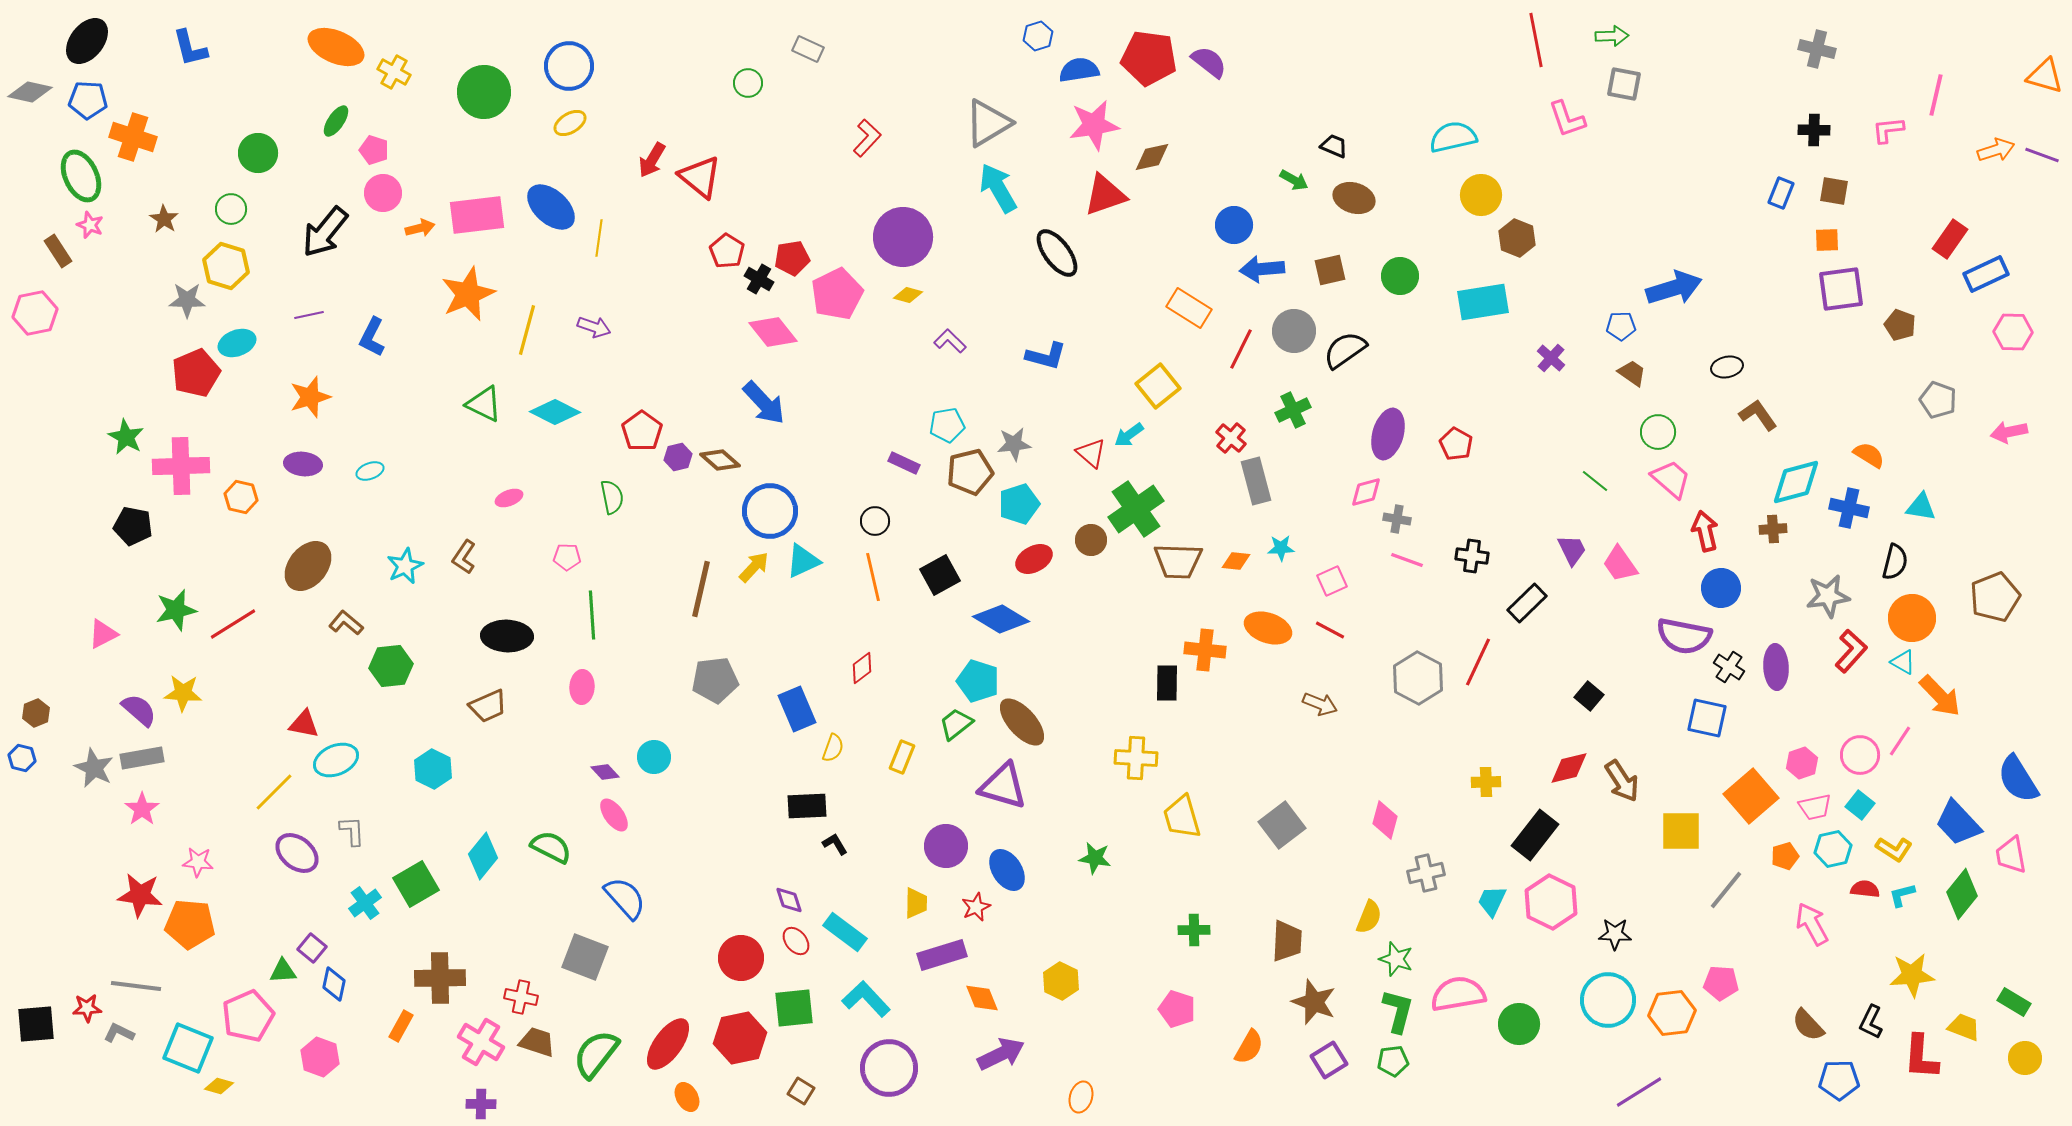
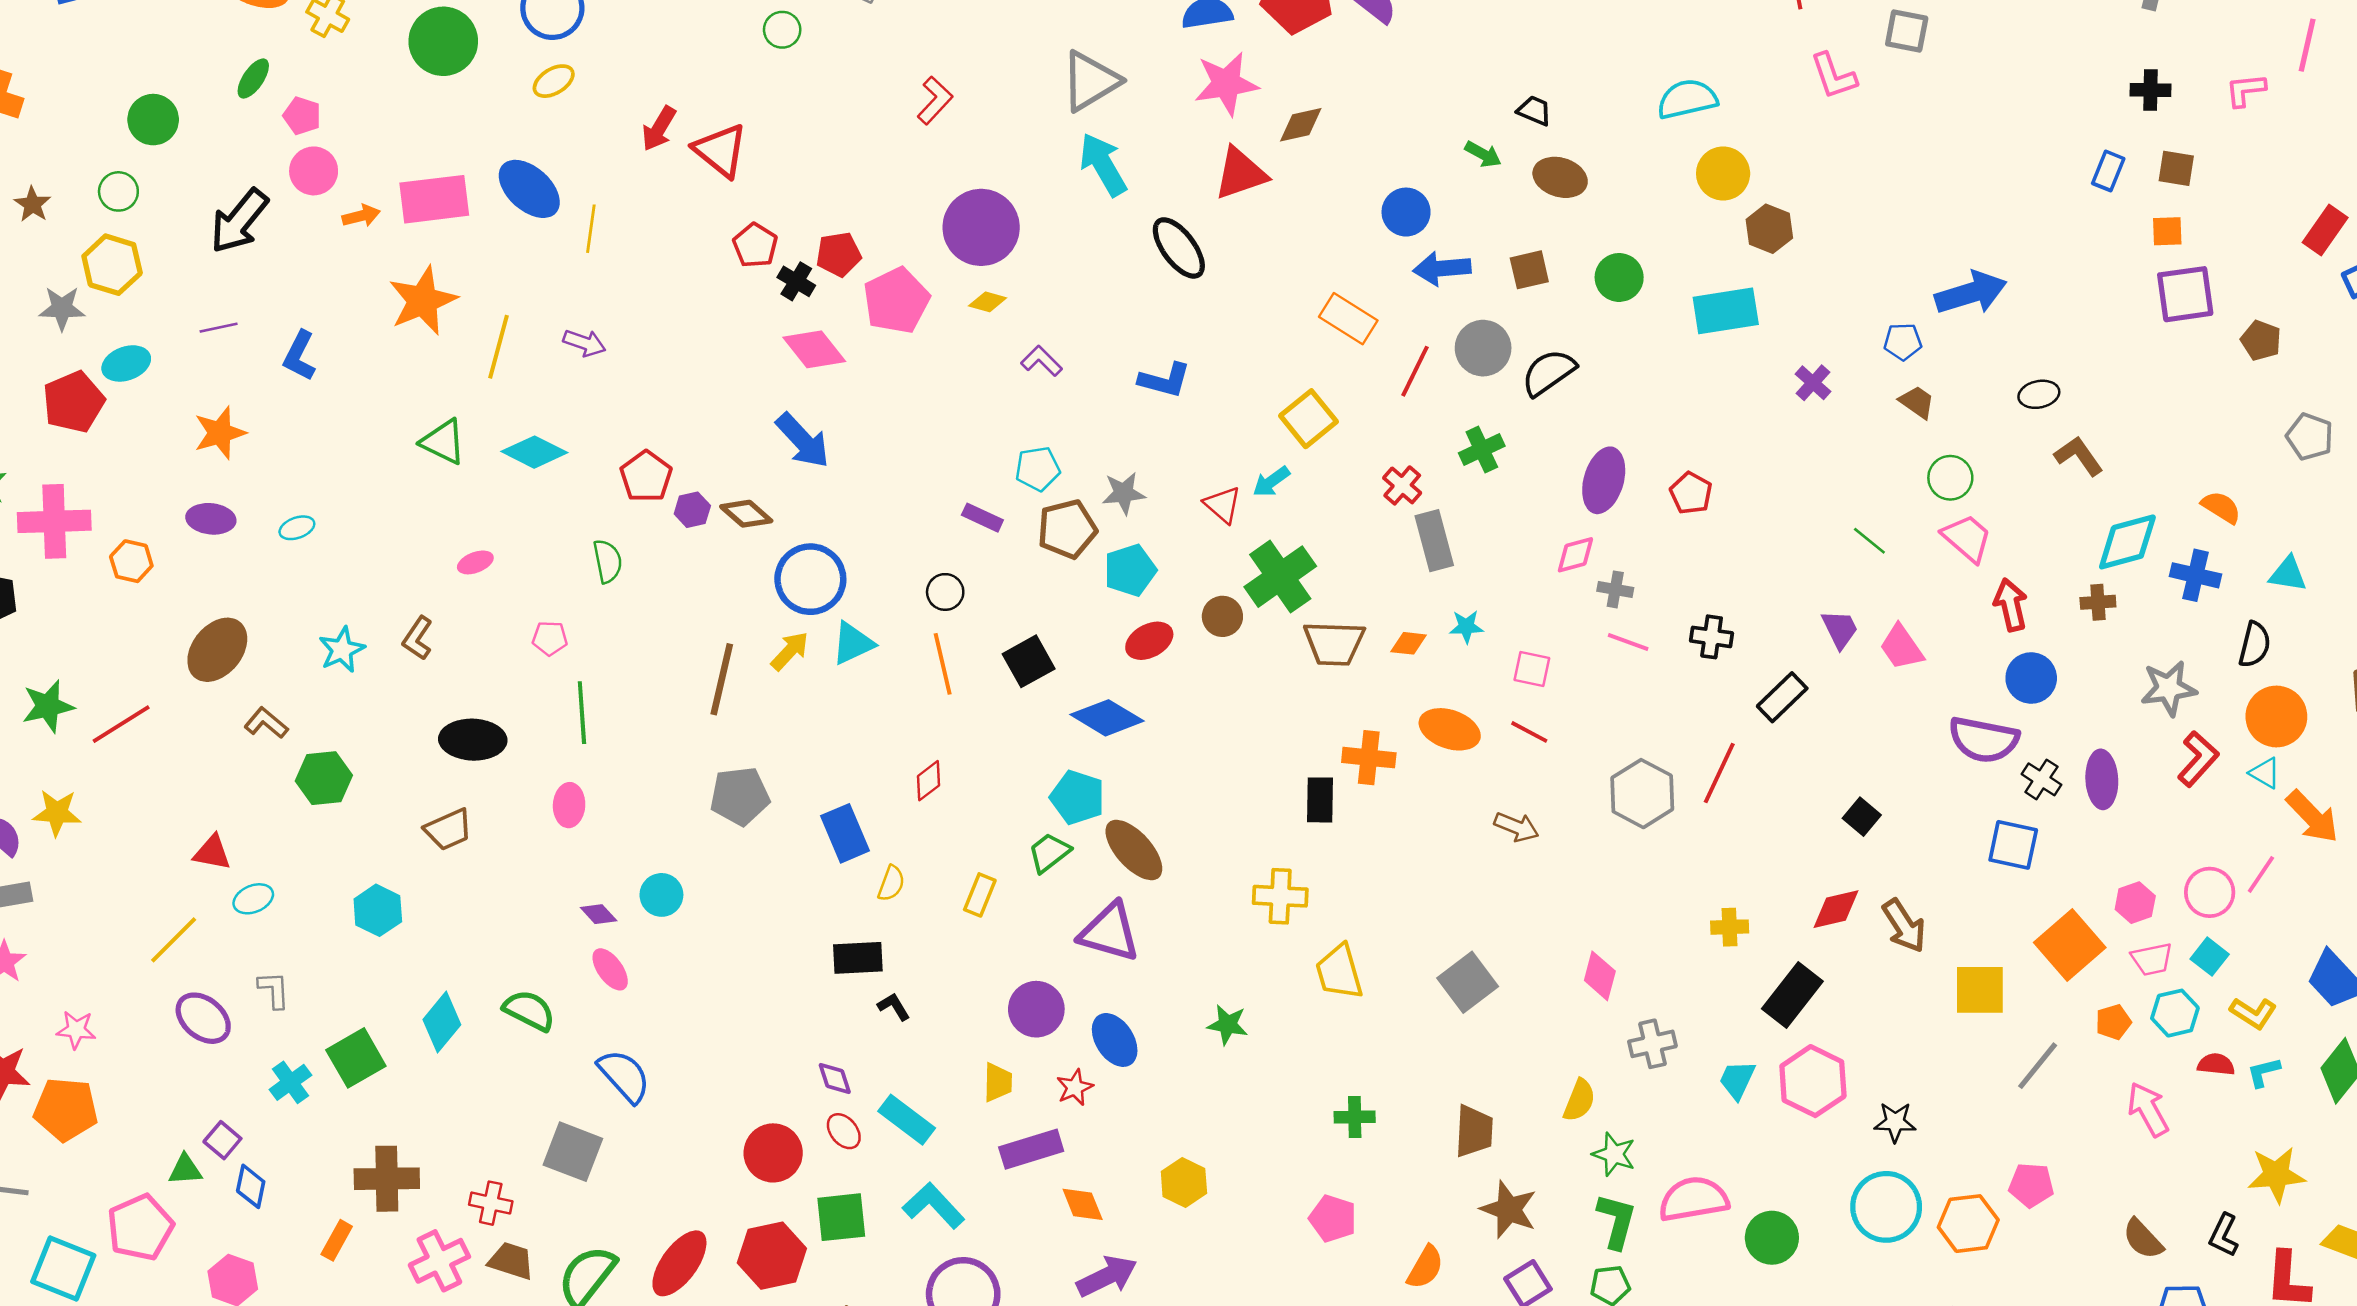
pink square: (1332, 581) -> (1532, 669), turned 36
cyan ellipse: (336, 760) -> (253, 899), size x0.7
pink cross: (481, 1042) -> (439, 1261), turned 33

